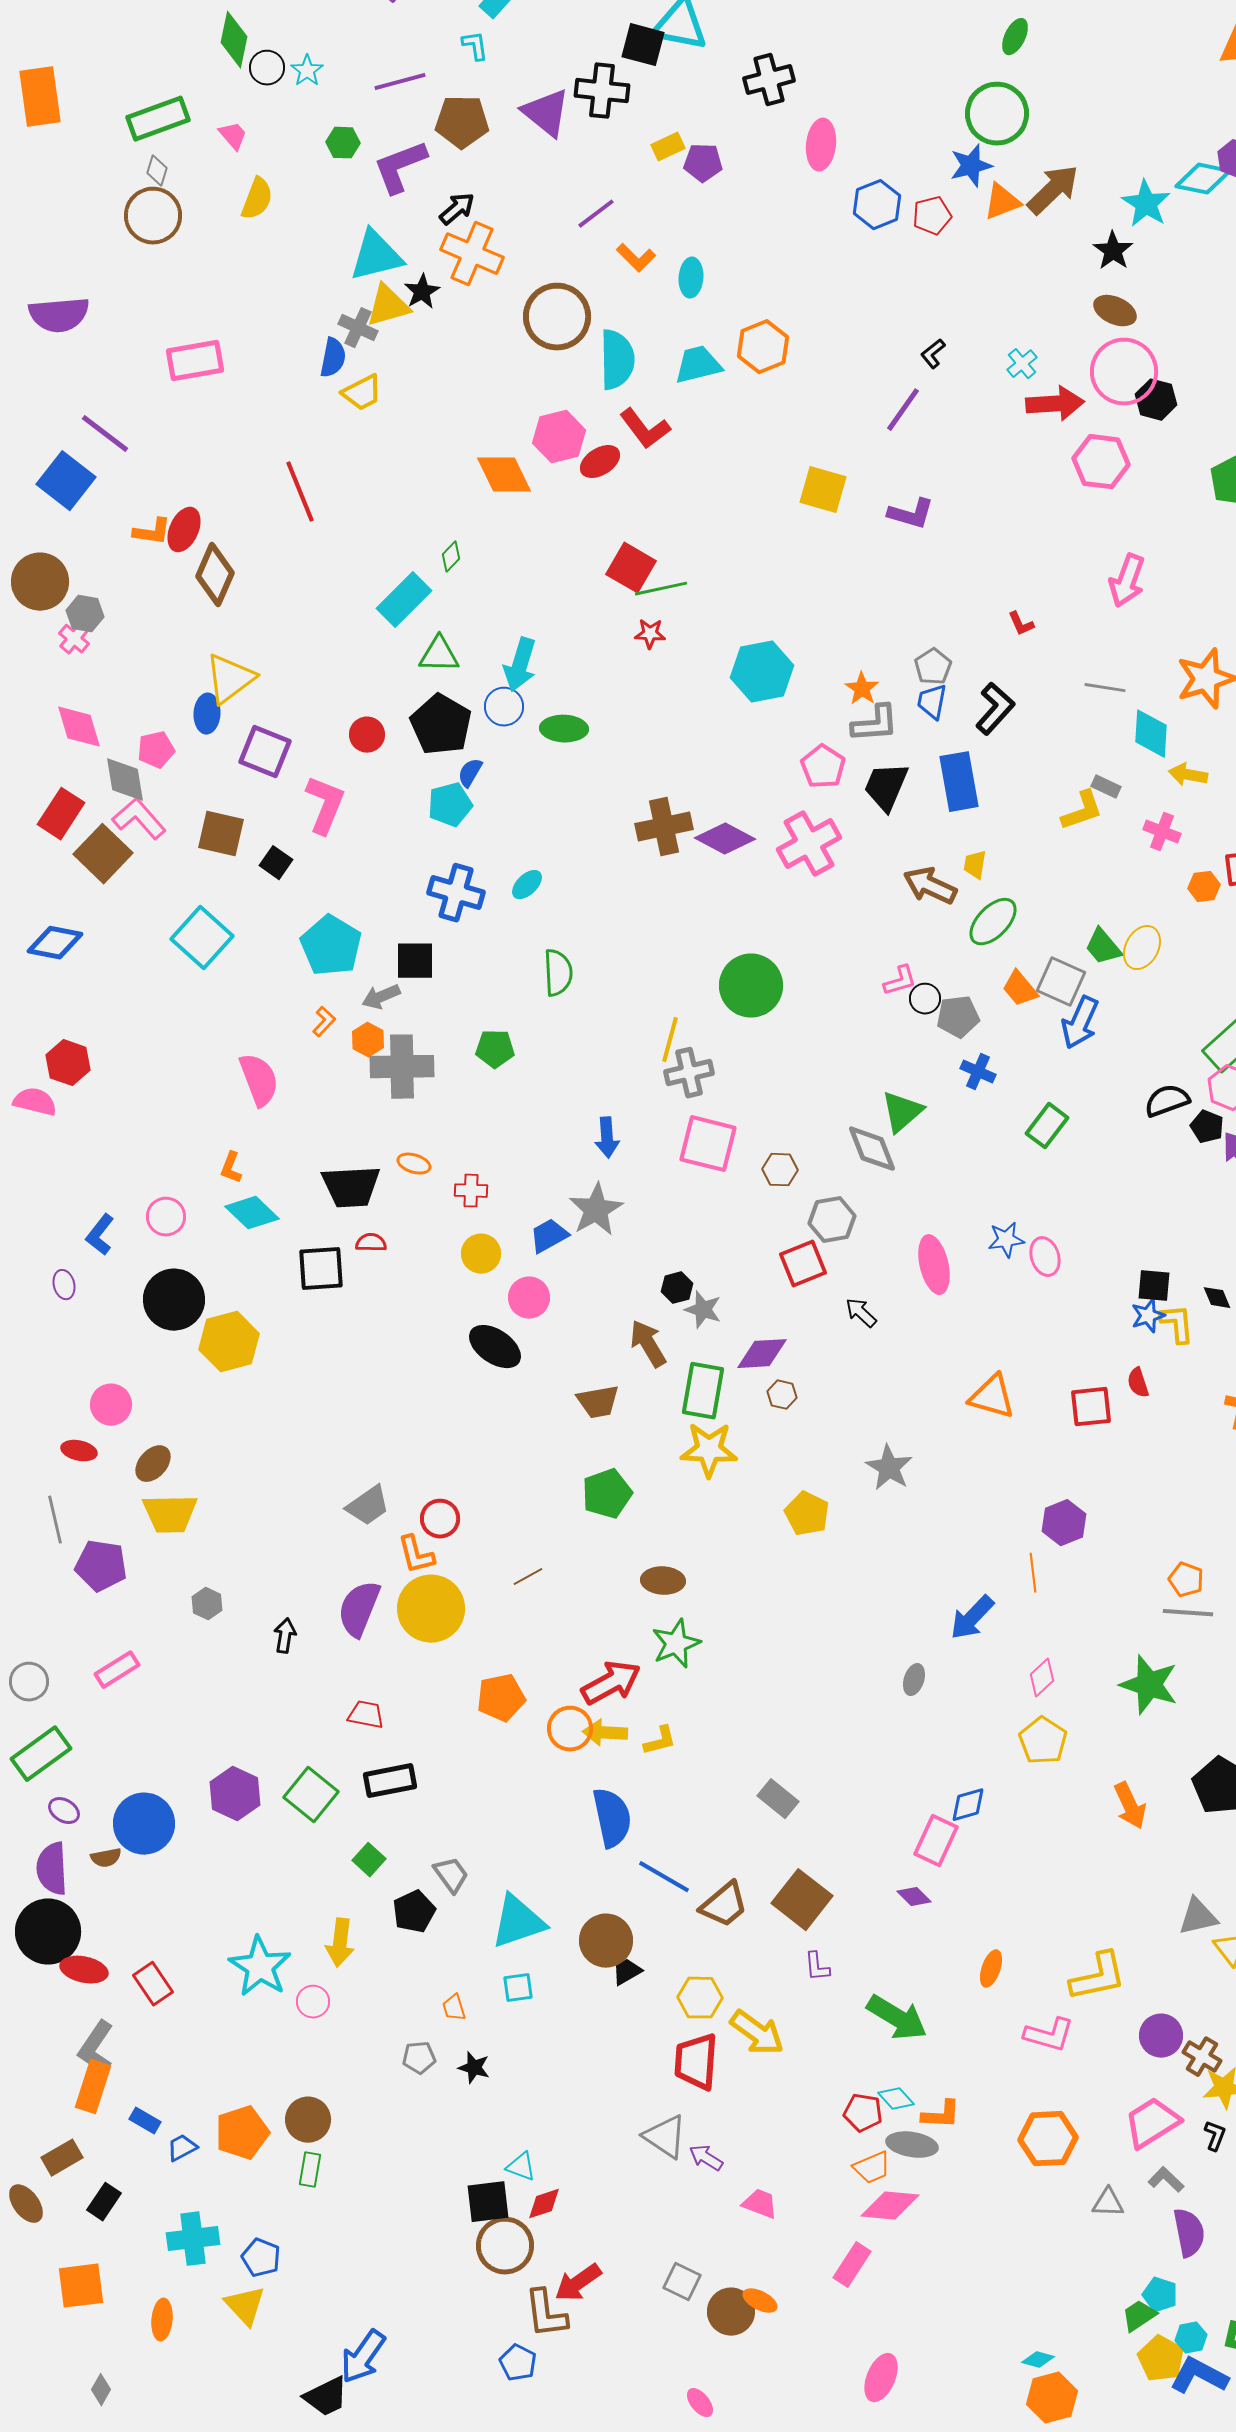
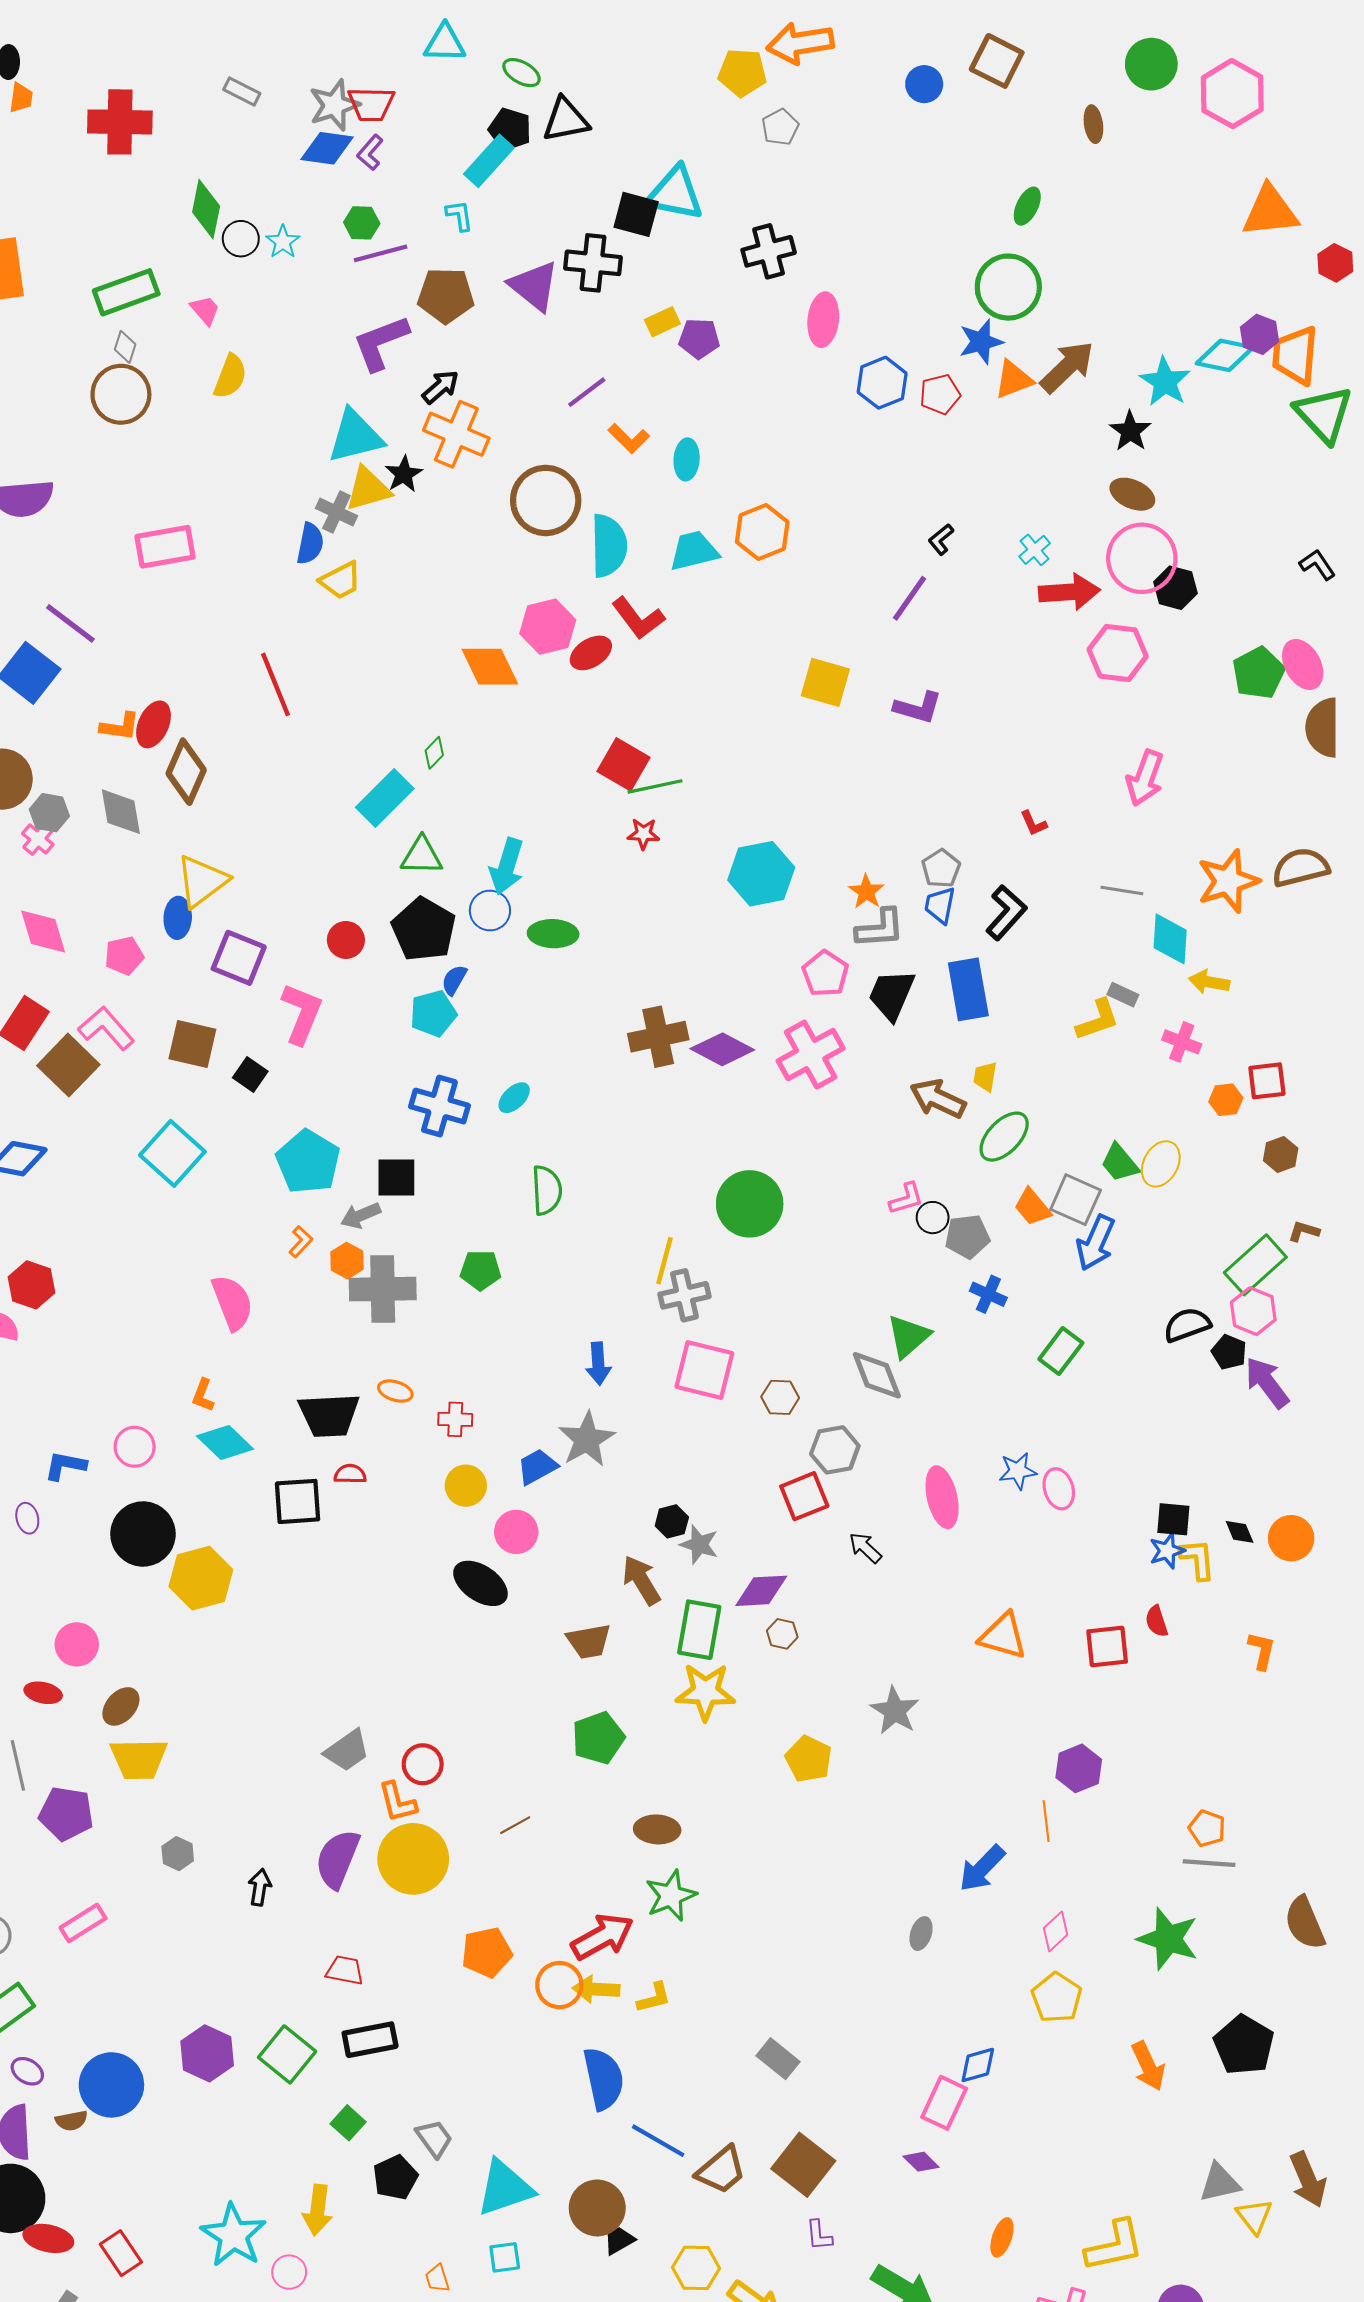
green hexagon: (343, 143) -> (362, 223), moved
gray diamond: (125, 780) -> (121, 812), moved
blue L-shape: (100, 1235) -> (65, 1466), turned 63

